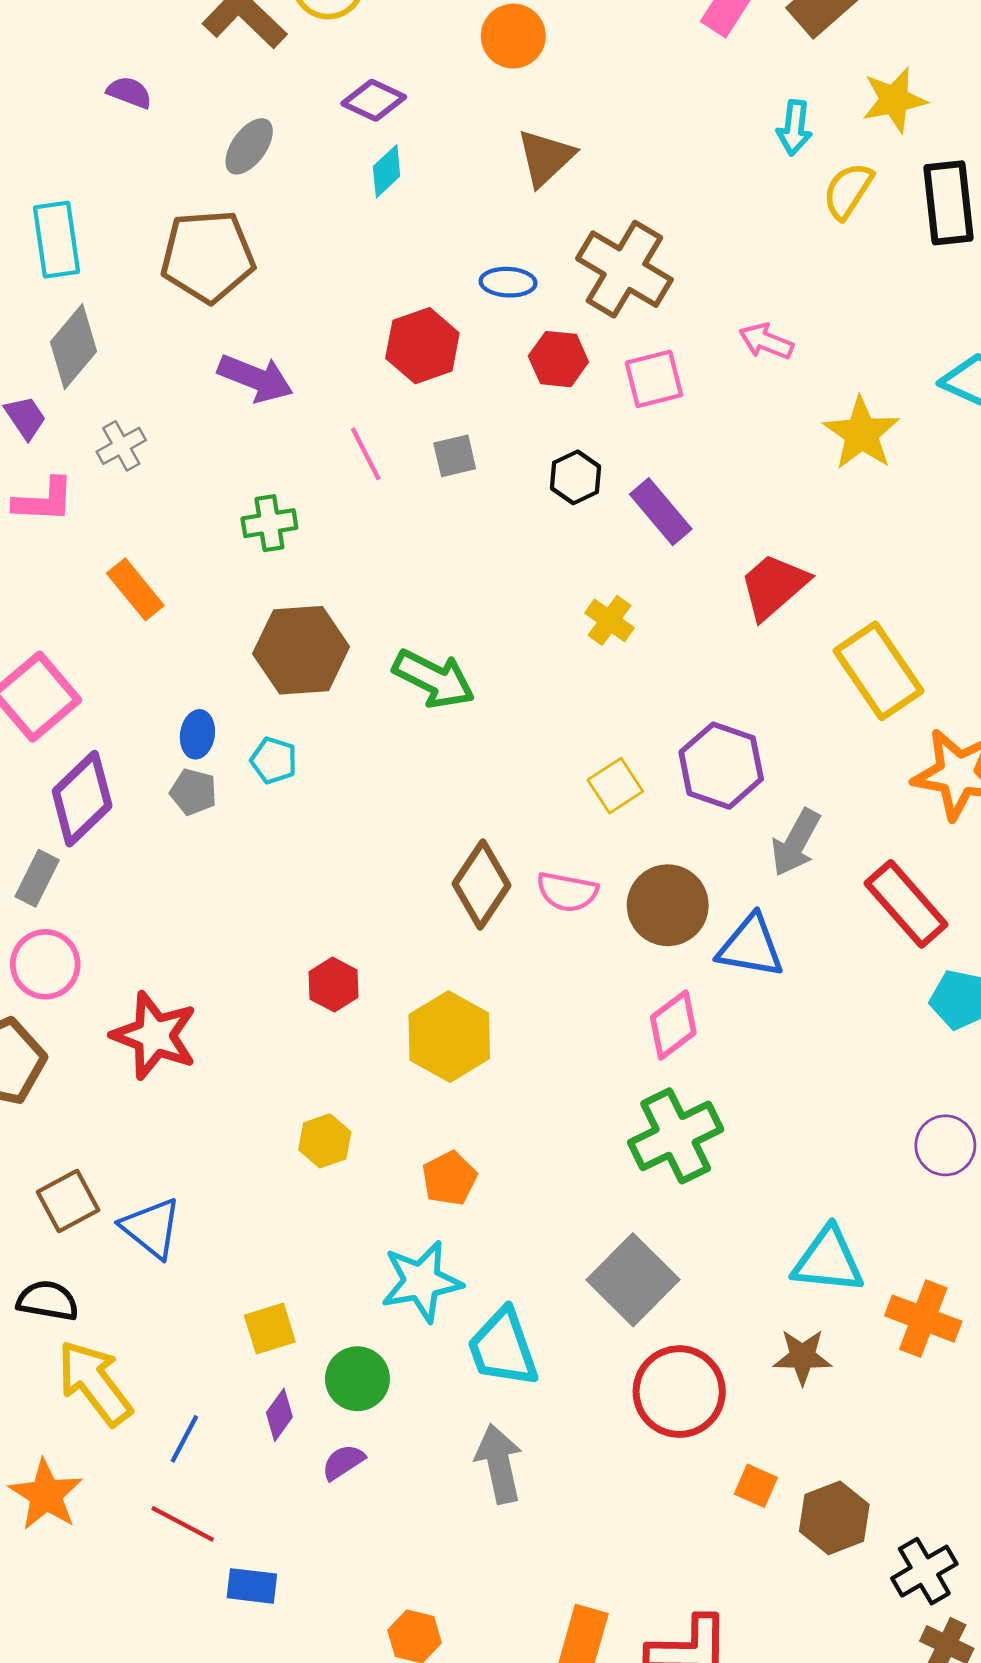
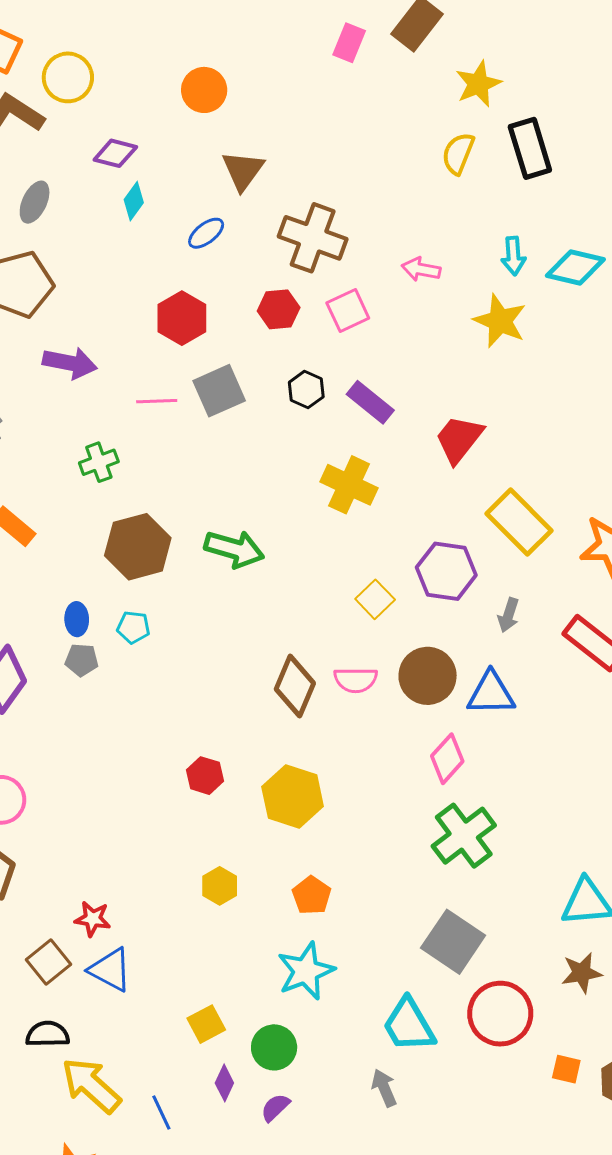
cyan arrow: (794, 128) -> (513, 256), moved
blue ellipse: (508, 282) -> (206, 233), moved, turned -30
pink line: (366, 454) -> (157, 401), turned -54
gray square: (455, 456) -> (219, 391), size x1.6
yellow cross: (609, 620) -> (349, 485), size x1.6
yellow rectangle: (879, 671) -> (519, 522), moved
gray arrow: (796, 843) -> (508, 615), size x0.7
red star: (154, 1035) -> (93, 919), moved, size x0.6
cyan trapezoid: (503, 1348) -> (409, 1025), moved
blue line: (184, 1439) -> (161, 1112), turned -42
gray arrow: (499, 1464) -> (384, 1088), size x0.7

